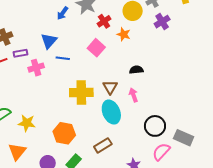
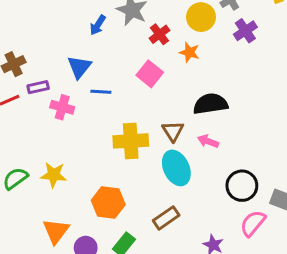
pink cross: (36, 68) -> (62, 107), turned 35
black semicircle: (136, 70) -> (211, 104), size x1.6
pink arrow: (134, 95) -> (208, 141), turned -48
yellow star: (27, 123) -> (54, 175), moved
orange triangle: (17, 152) -> (56, 231), moved

